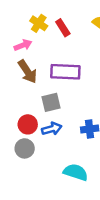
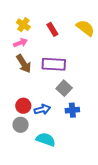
yellow cross: (39, 23) -> (23, 25), moved
gray square: (51, 102) -> (64, 88), moved, turned -35
cyan semicircle: (76, 172) -> (46, 139), moved

